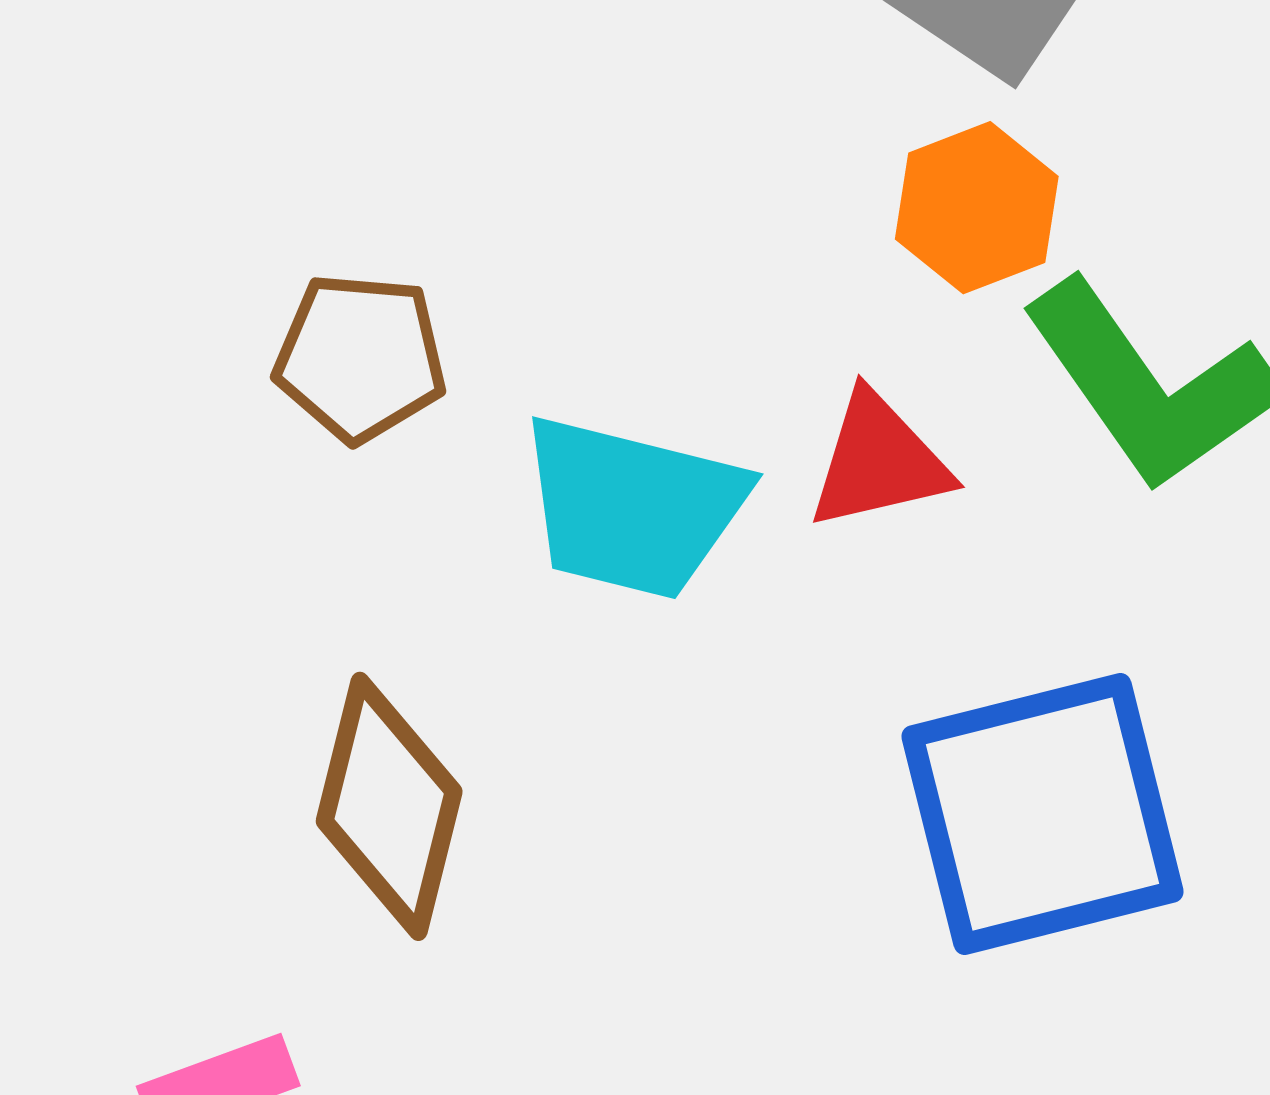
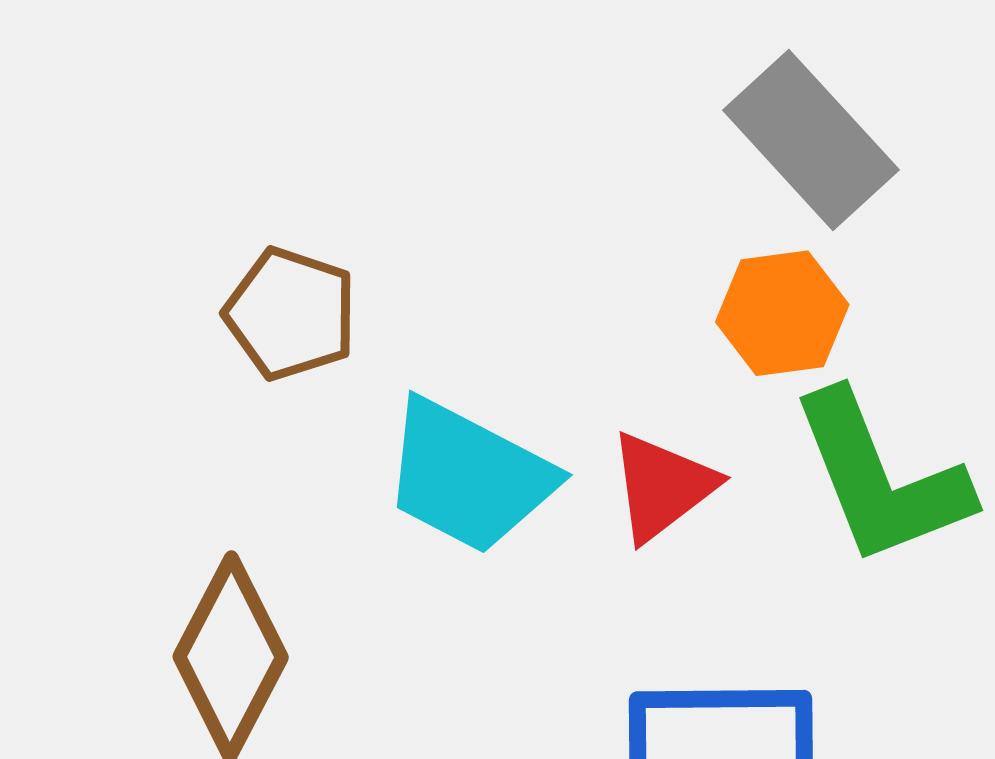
red triangle: (879, 461) -> (662, 486), turned -38

